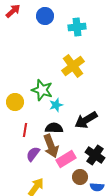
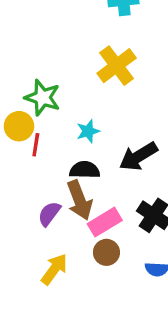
green star: (42, 90) -> (43, 98), moved
red line: (25, 130) -> (36, 145), moved
brown circle: (80, 177) -> (106, 252), moved

